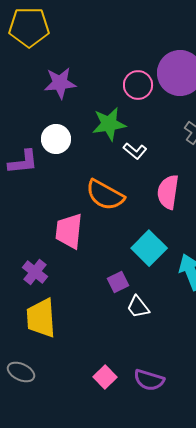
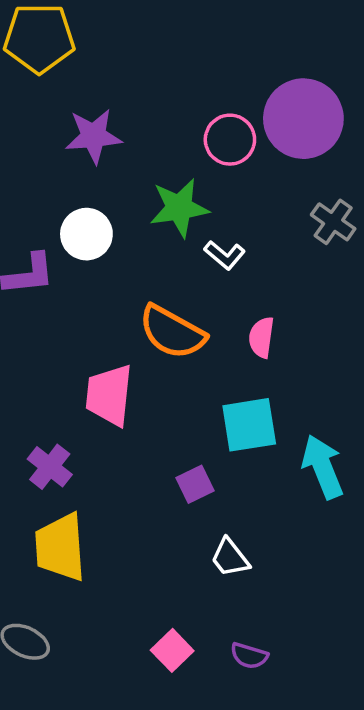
pink semicircle: (168, 192) -> (261, 337), moved, size x0.7
cyan square: (149, 248) -> (249, 425), turned 36
white trapezoid: (138, 307) -> (230, 558), moved
purple semicircle: (149, 380) -> (249, 656), size x0.7

